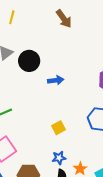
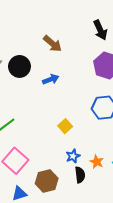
brown arrow: (64, 19) -> (52, 44), moved

